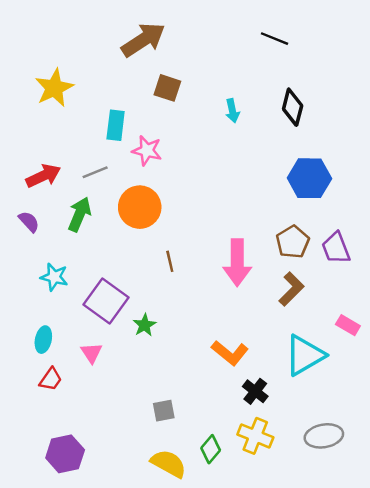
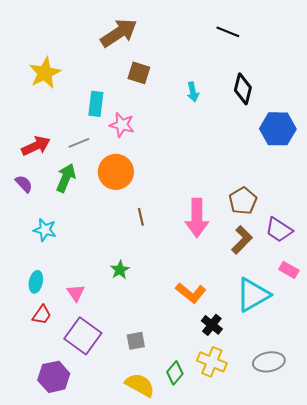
blue hexagon: (309, 178) -> (278, 129), moved
purple trapezoid: (336, 248) -> (279, 230), moved, turned -36
purple square: (106, 301) -> (83, 336), moved

